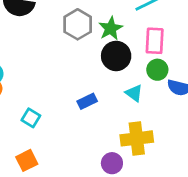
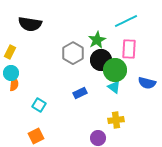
gray hexagon: (78, 24) -> (73, 53), moved
green circle: (157, 70) -> (115, 70), moved, size x1.5
yellow cross: (137, 138) -> (116, 120), size x0.7

